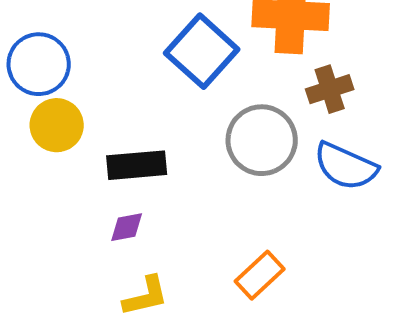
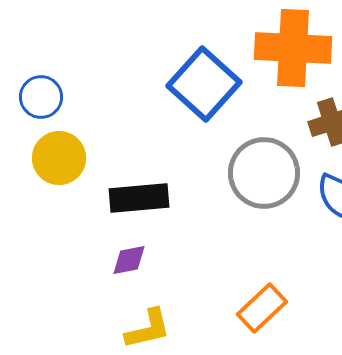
blue circle: (39, 64) -> (41, 97), size x0.7

